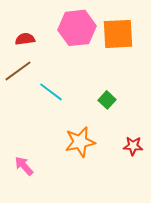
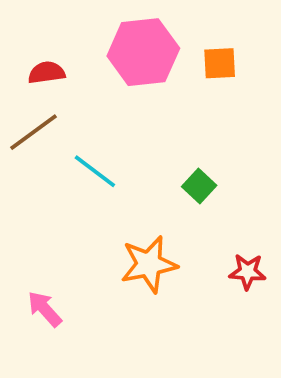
orange square: (118, 34) -> (220, 63), size x0.6

